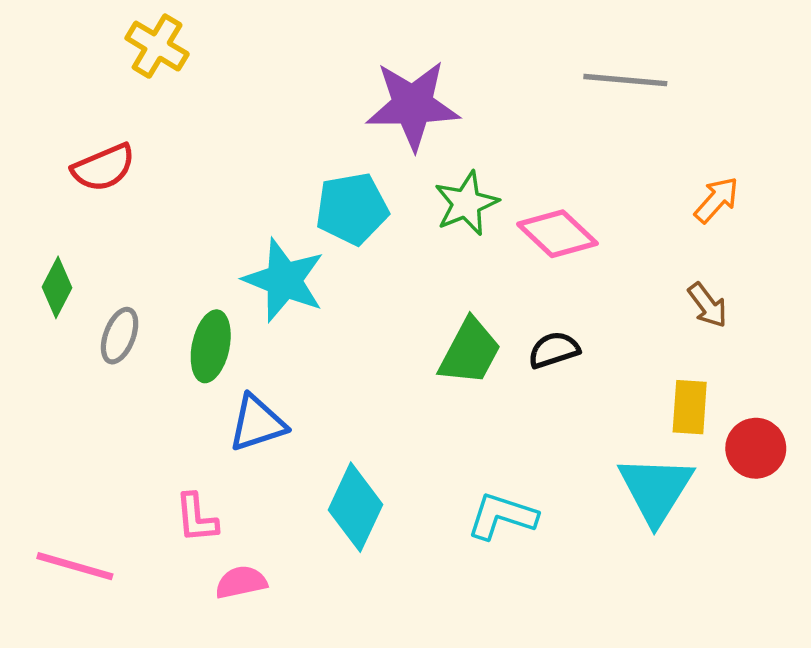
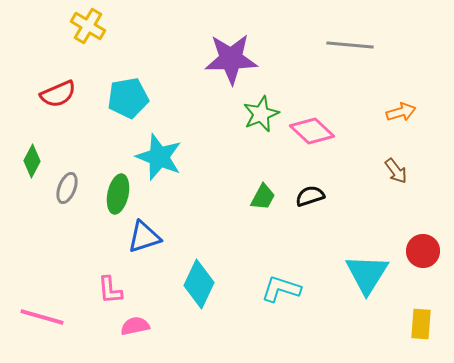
orange arrow: (716, 200) -> (401, 112), turned 32
cyan pentagon: (352, 209) -> (128, 98), moved
green trapezoid: (470, 352) -> (263, 197), size x0.7
yellow rectangle: (690, 407) -> (421, 324), moved

